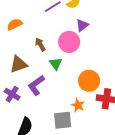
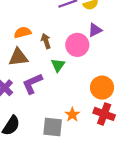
orange semicircle: (15, 24) -> (23, 32), moved
orange circle: (89, 81) -> (102, 88), moved

